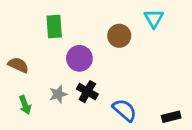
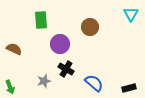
cyan triangle: (154, 19) -> (131, 14), moved
gray star: (58, 94) -> (44, 81), moved
green arrow: (25, 105) -> (10, 87), moved

